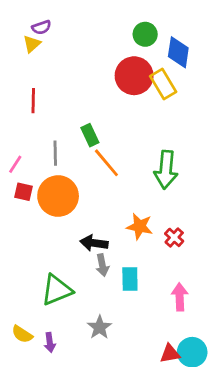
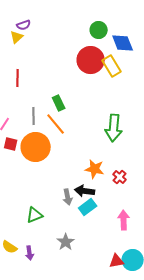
blue diamond: (178, 52) -> (123, 43), turned -30
orange line: (106, 163) -> (56, 124), moved
black arrow: (94, 243) -> (85, 191), moved
cyan rectangle: (130, 279) -> (88, 207), turned 54
green triangle: (57, 290) -> (35, 215), size x0.7

